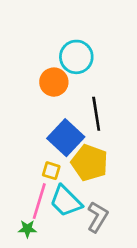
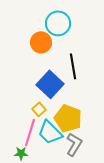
yellow pentagon: (90, 163) -> (68, 118), moved
yellow square: (51, 171) -> (39, 109), turned 32

